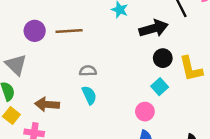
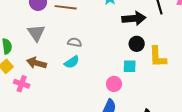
gray triangle: (16, 65) -> (36, 33), moved
cyan square: (160, 87) -> (130, 66), turned 32
cyan semicircle: (89, 95) -> (72, 62), turned 70

